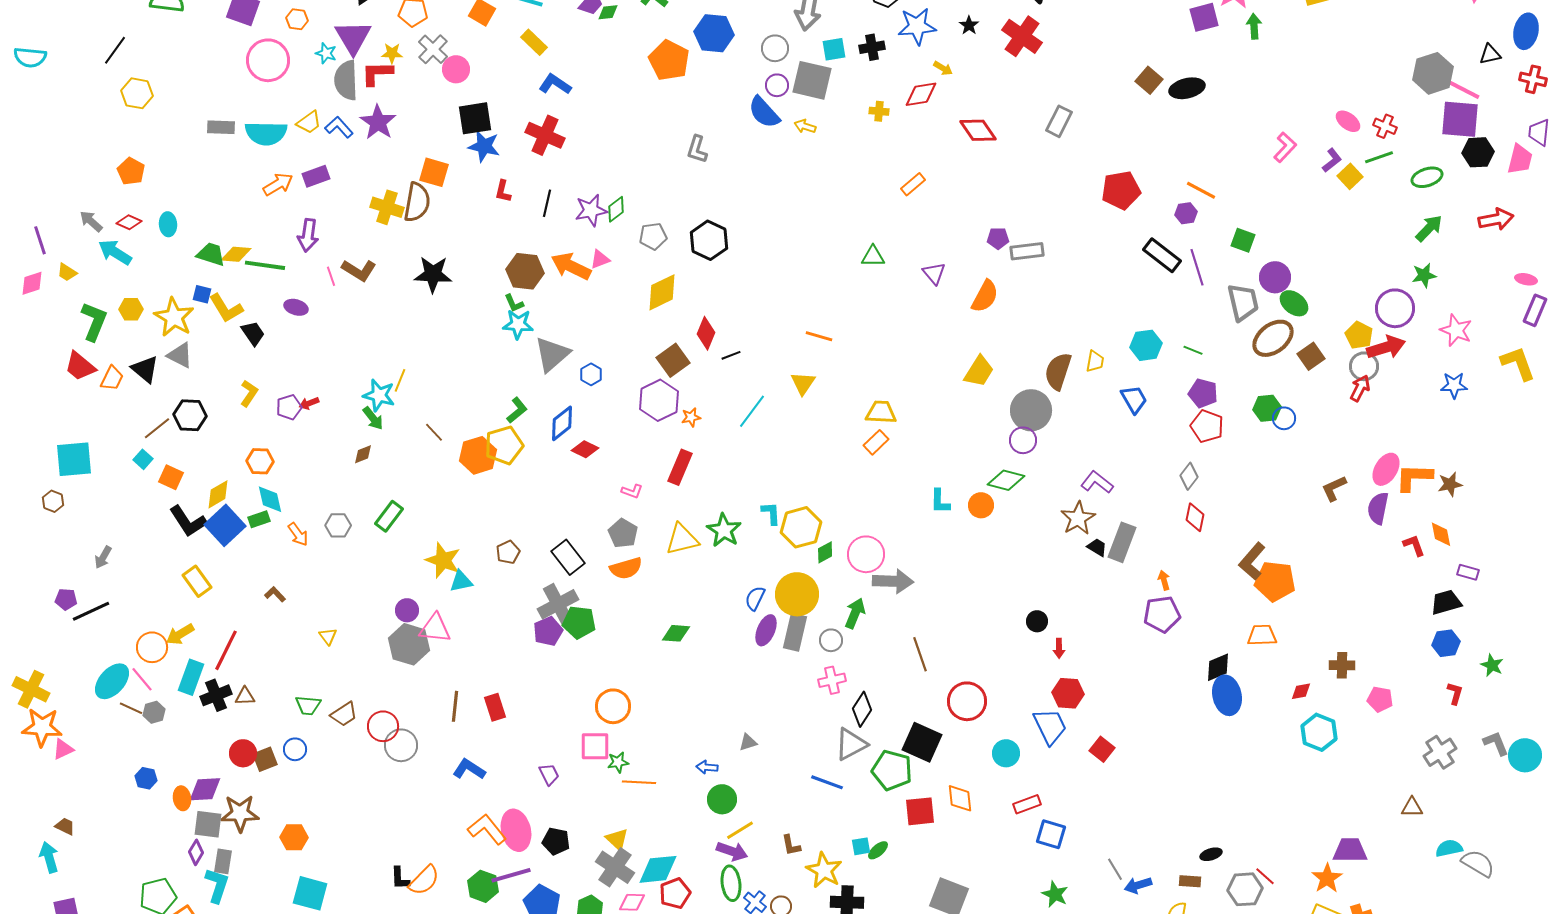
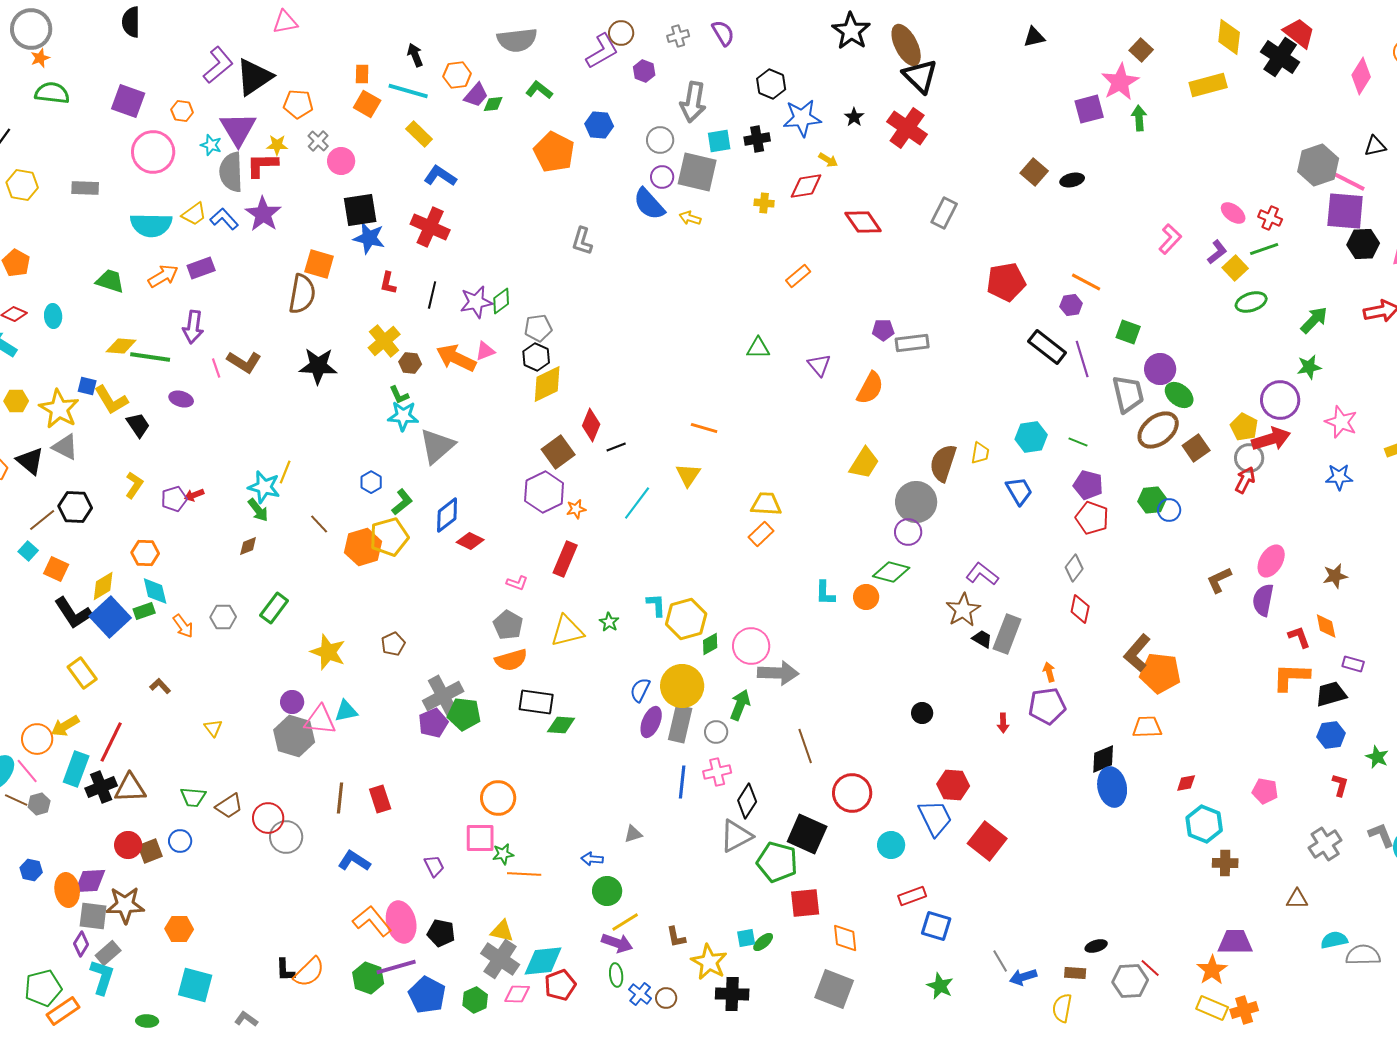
blue hexagon: (714, 33) -> (599, 125), size x0.7
gray cross: (433, 49) -> (318, 141), size x0.7
black ellipse: (1187, 88) -> (1072, 180), size x0.7
gray rectangle: (221, 127) -> (85, 188), moved
green ellipse: (1427, 177) -> (1251, 302), moved
yellow cross: (387, 207) -> (384, 341), moved, turned 32
black hexagon: (709, 240) -> (536, 357), moved, size x0.7
green trapezoid: (211, 254) -> (110, 281), moved
brown hexagon: (525, 271) -> (410, 363), size x0.6
blue hexagon: (591, 374) -> (371, 482), moved
orange L-shape: (1414, 477) -> (1291, 677), moved
green star: (724, 530) -> (609, 622), size x0.6
black rectangle: (568, 557) -> (536, 702), moved, turned -44
cyan triangle: (461, 581) -> (346, 711), moved
red arrow: (1059, 648) -> (1003, 723), moved
brown cross: (1342, 665) -> (1225, 863), moved
brown triangle: (245, 696) -> (130, 788), size x1.6
red square: (1102, 749) -> (987, 841), size x1.5
blue line: (827, 782) -> (682, 782), moved, turned 76
orange ellipse: (182, 798) -> (67, 890), size x1.4
orange diamond: (960, 798) -> (845, 938), moved
yellow triangle: (617, 839) -> (502, 931), turned -30
gray rectangle: (223, 861) -> (108, 953), turned 40
gray semicircle: (1478, 863) -> (1363, 955), turned -32
green ellipse: (731, 883) -> (616, 975), size x0.7

